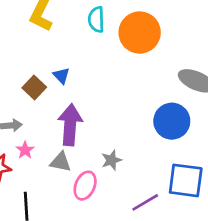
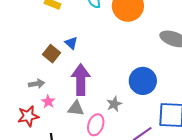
blue circle: (172, 121) -> (143, 81), moved

